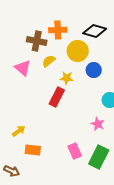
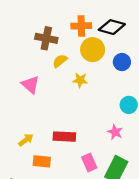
orange cross: (58, 30) -> (81, 26), moved
pink triangle: (23, 68) -> (30, 85), moved
blue circle: (94, 70) -> (122, 62), moved
red rectangle: (57, 97) -> (64, 137), moved, turned 66

